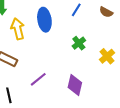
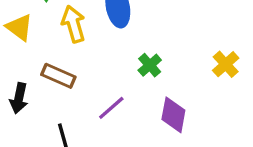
green cross: (79, 43) -> (150, 65), moved

